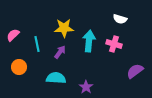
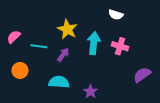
white semicircle: (120, 19) -> (116, 15), moved
yellow star: (64, 28) -> (67, 29), turned 30
cyan line: (37, 44) -> (39, 46), turned -70

